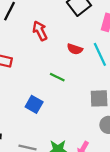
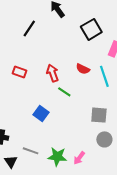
red arrow: (40, 31) -> (53, 73), moved

